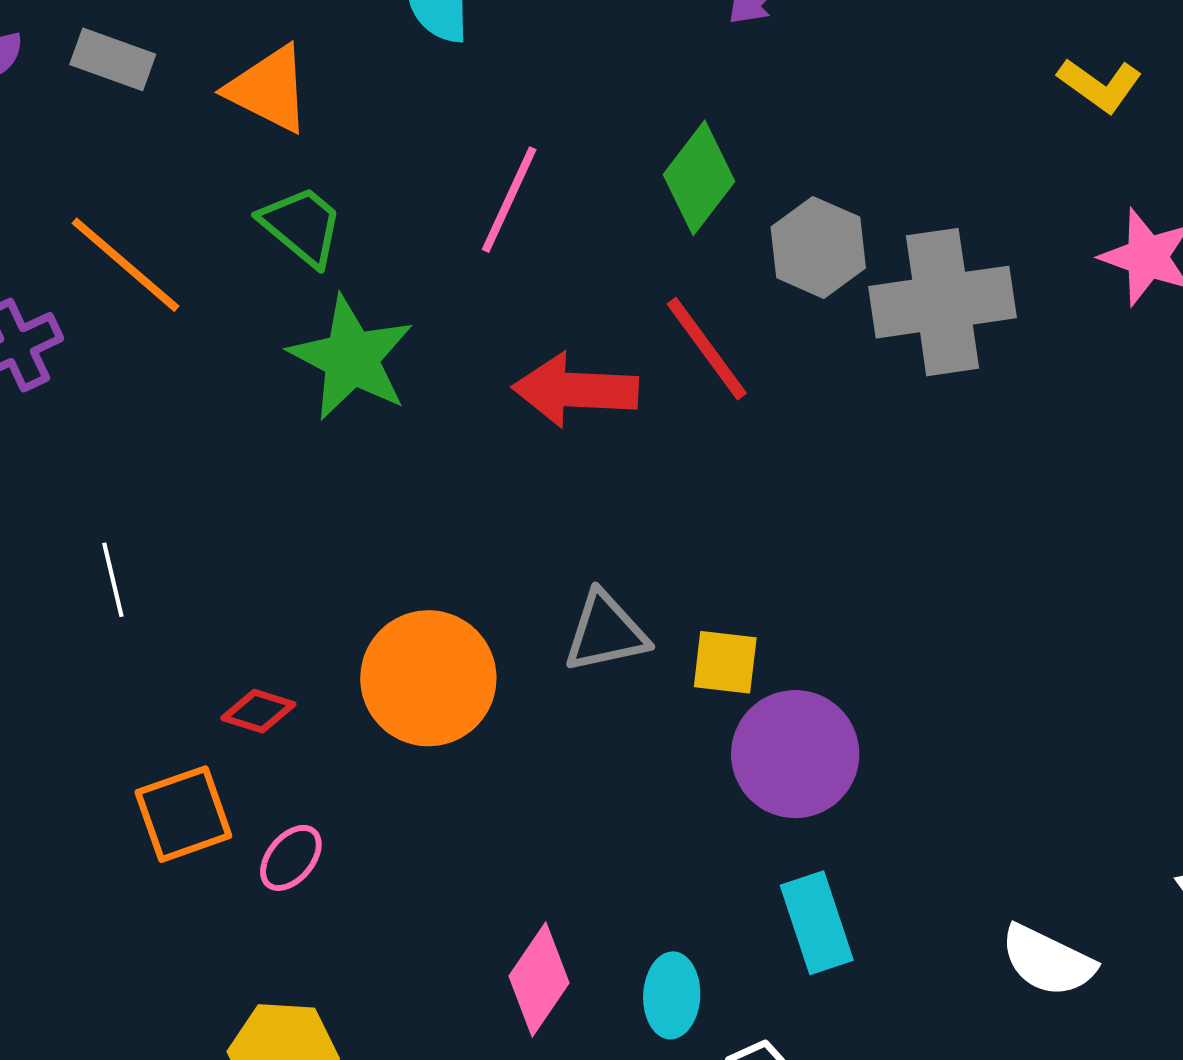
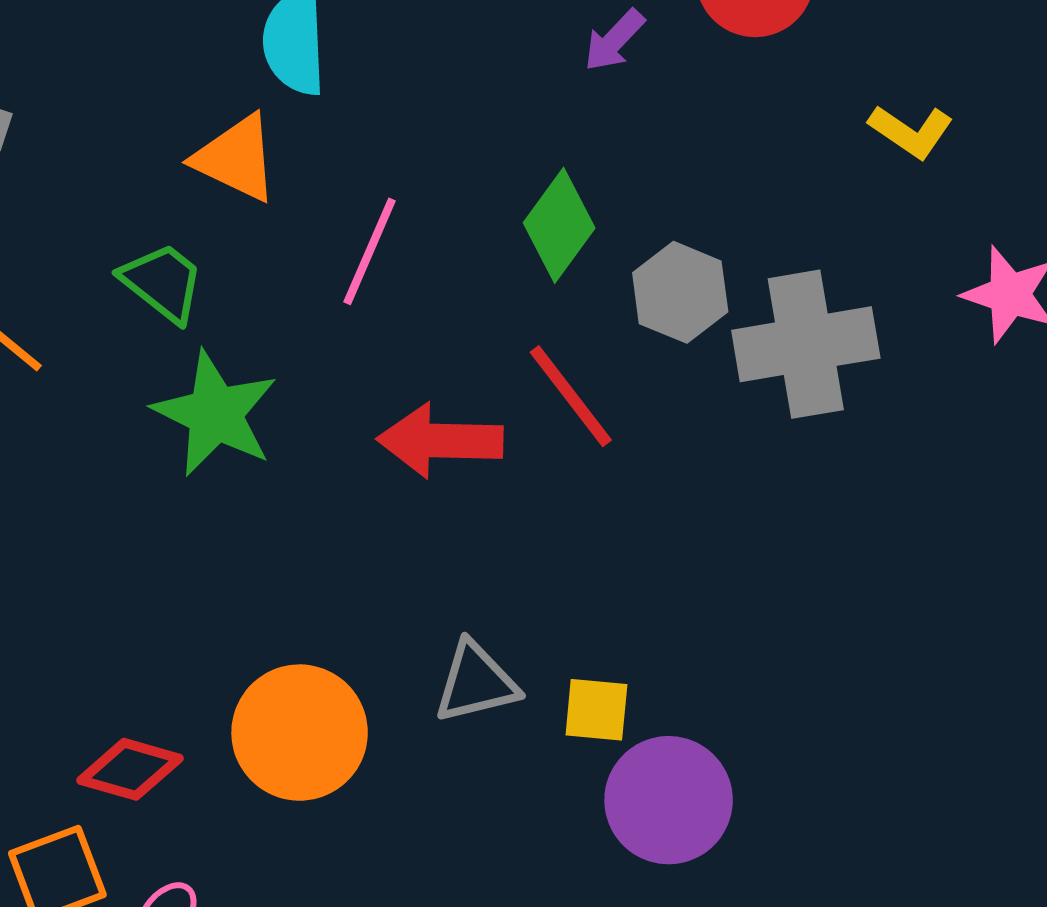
yellow L-shape: (1100, 85) -> (911, 131), moved
orange triangle: (269, 89) -> (236, 158), moved
red diamond: (258, 711) -> (130, 769), size x1.4

